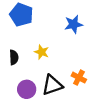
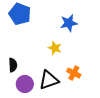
yellow star: (42, 52) -> (55, 48), moved
black semicircle: (14, 57) -> (13, 65), moved

